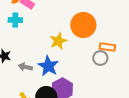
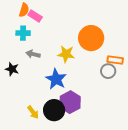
yellow star: (58, 41) -> (66, 54), turned 30
gray arrow: (25, 67) -> (33, 54), moved

